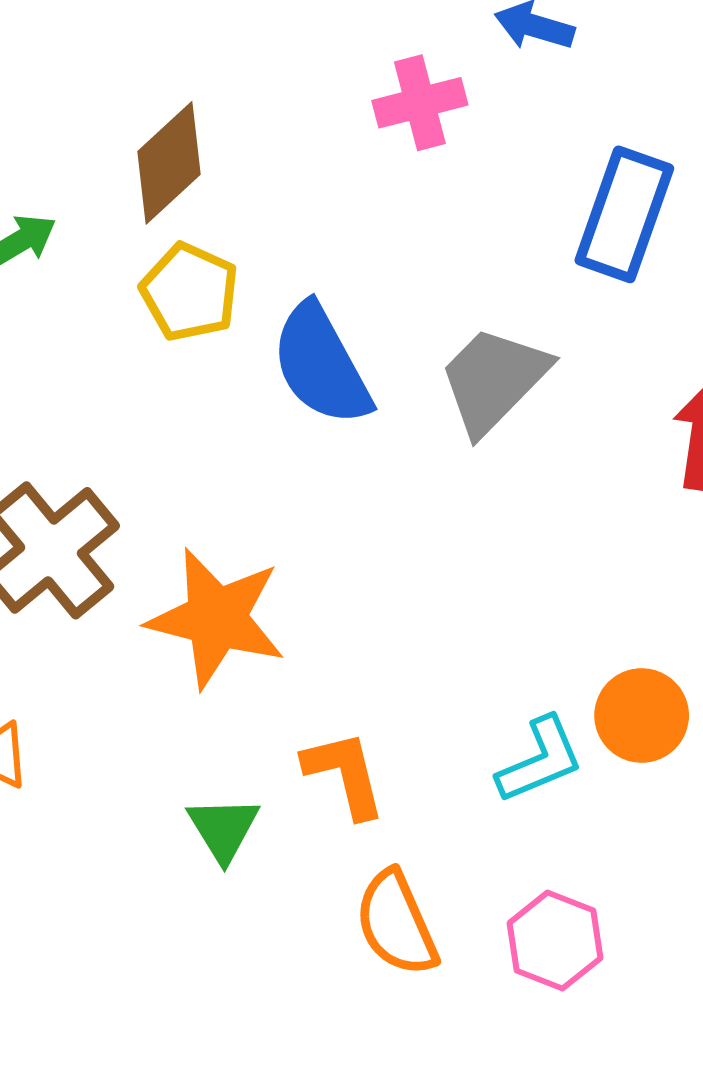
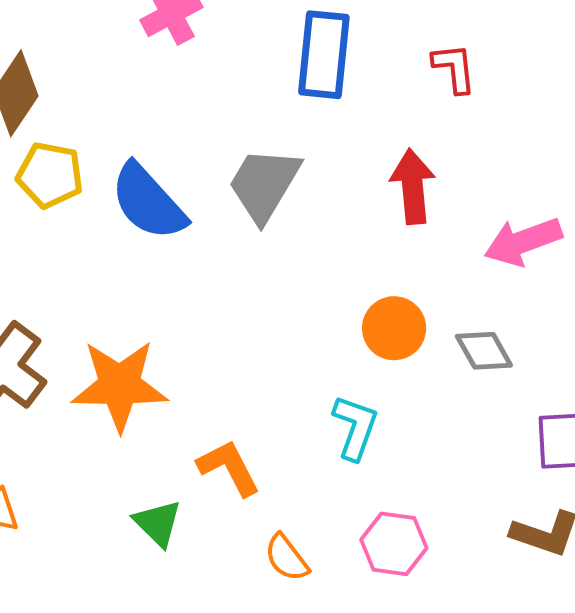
orange circle: (642, 715) -> (394, 328), moved
cyan L-shape: (540, 760) -> (355, 427), turned -34
orange semicircle: (396, 923) -> (287, 558), size x0.7

